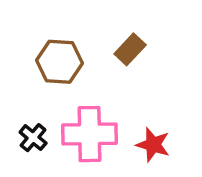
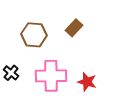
black cross: (33, 138) -> (11, 73), moved

